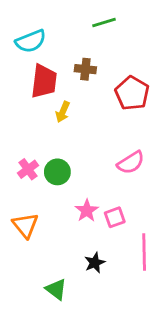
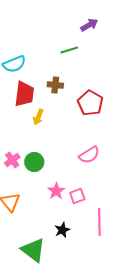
green triangle: (56, 289) -> (33, 250), size x1.5

